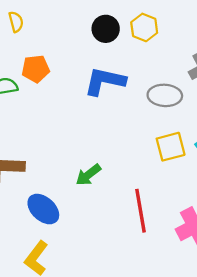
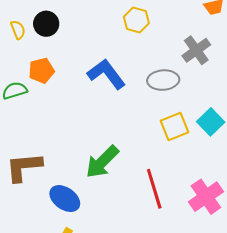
black circle: (106, 29) -> (46, 24), moved
blue L-shape: (105, 81) -> (106, 74), turned 48
green arrow: (88, 175) -> (102, 162), size x1.5

